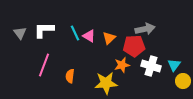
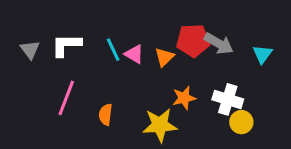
gray arrow: (145, 29) -> (219, 44), turned 42
red pentagon: (134, 46) -> (193, 41), moved
cyan triangle: (174, 65) -> (262, 54), moved
yellow circle: (183, 81) -> (241, 122), moved

